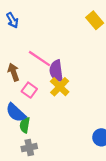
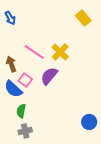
purple semicircle: (56, 71) -> (49, 76), moved, turned 48
yellow cross: (60, 87) -> (60, 52), moved
blue semicircle: (16, 113) -> (13, 89), moved

